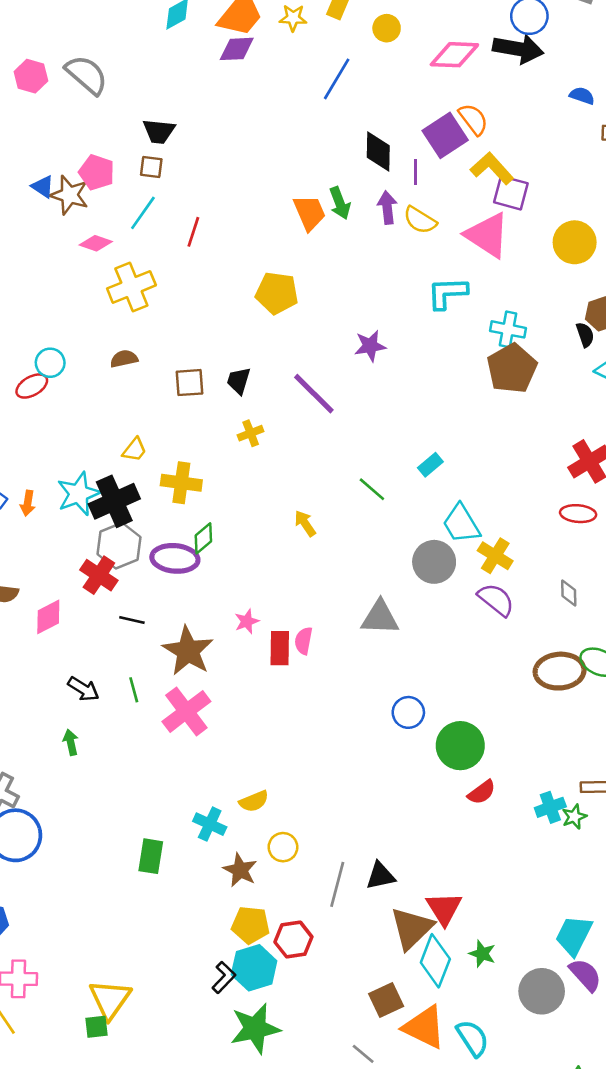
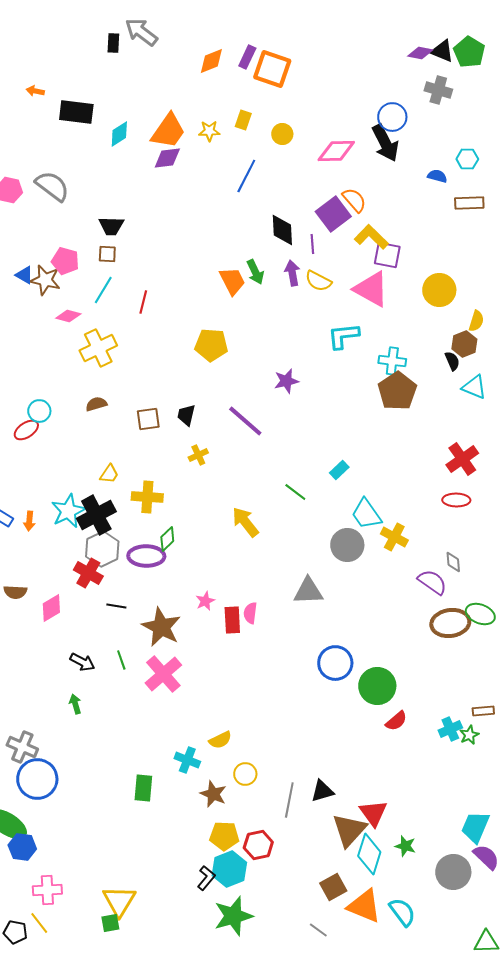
black arrow: (518, 49) -> (385, 143), turned 57
yellow arrow: (305, 523) -> (245, 522), size x1.5
purple semicircle: (496, 600) -> (432, 582), moved
blue circle: (408, 712) -> (335, 663), size x1.4

